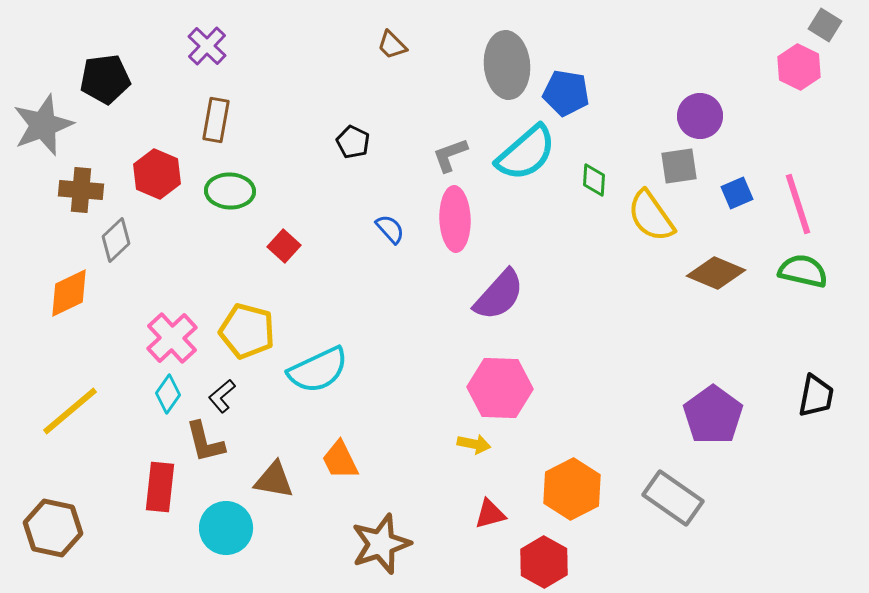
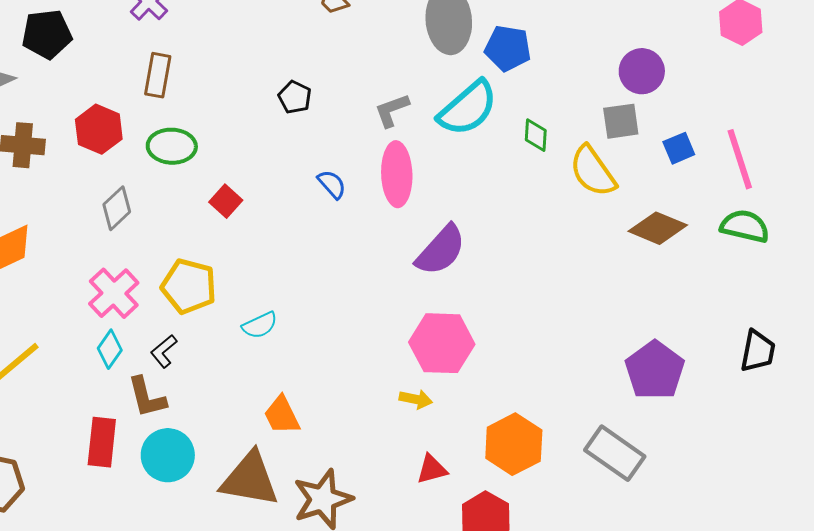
gray diamond: (116, 240) -> (117, 208), moved
cyan semicircle: (318, 370) -> (260, 325), size x0.6
brown triangle: (274, 480) -> (250, 479), moved, size x1.5
cyan circle: (226, 528) -> (168, 455), moved

